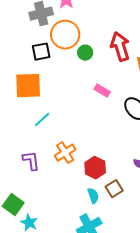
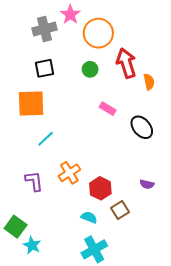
orange circle: (65, 35) -> (98, 33), moved
cyan semicircle: (93, 196) -> (89, 217), moved, turned -49

